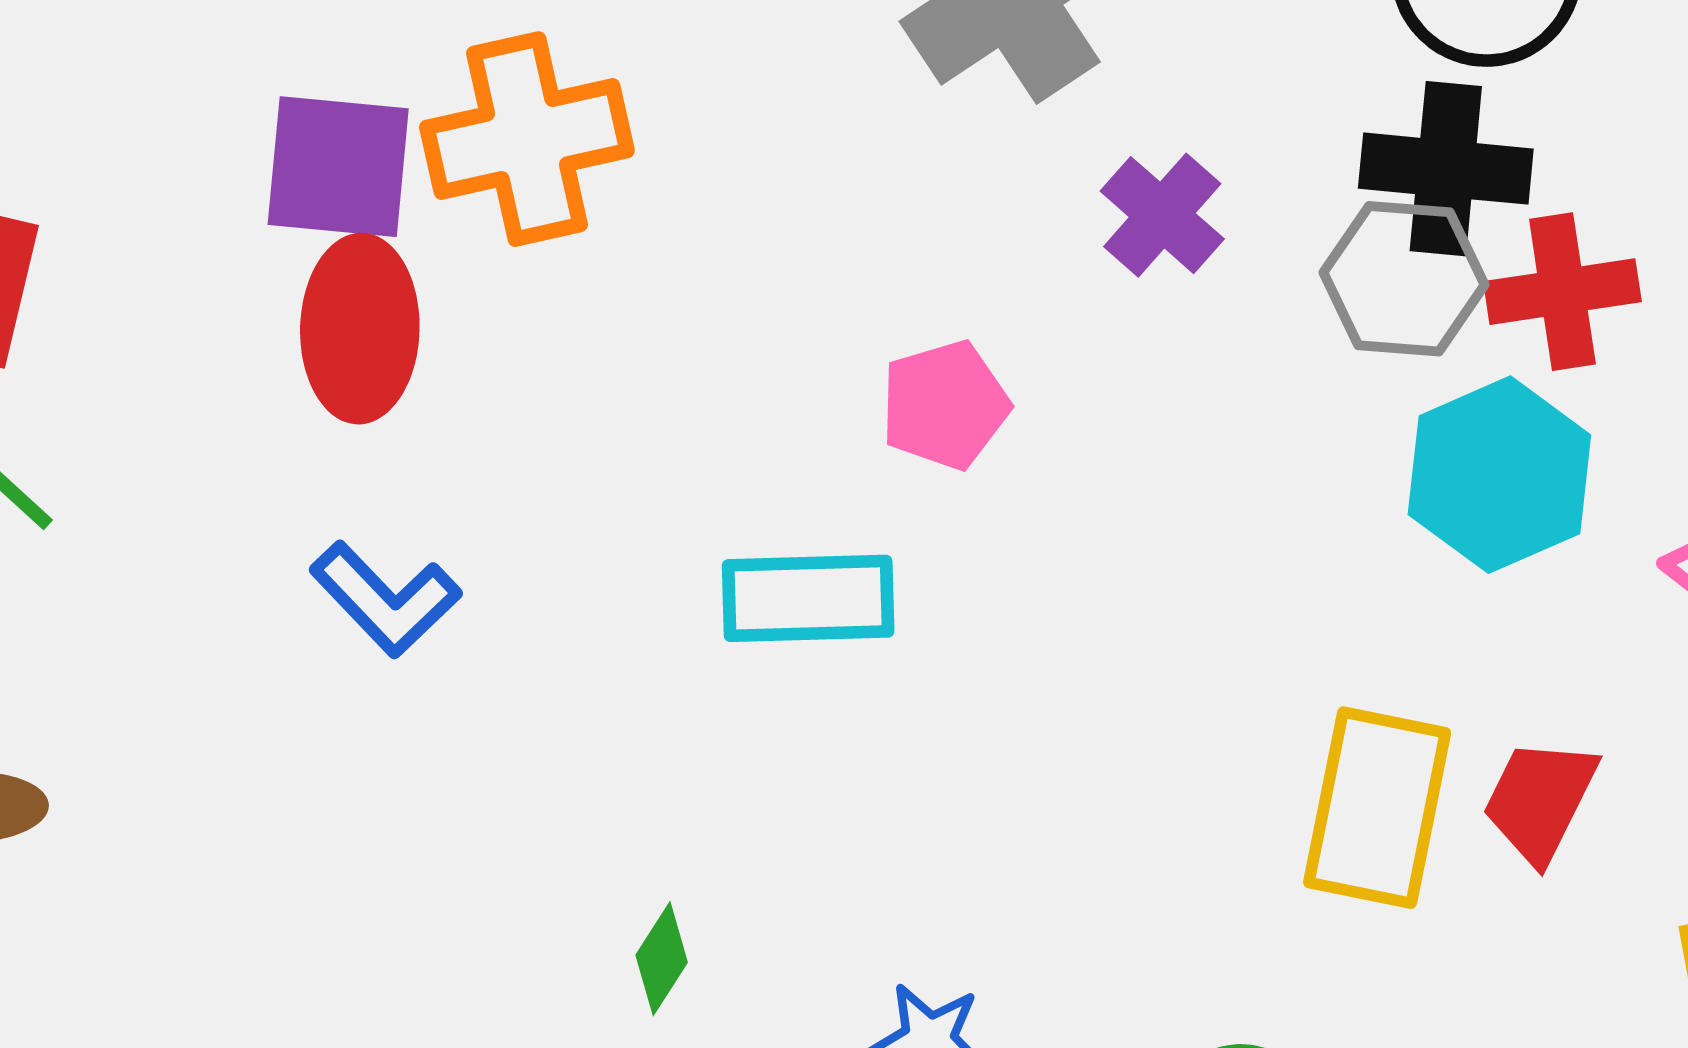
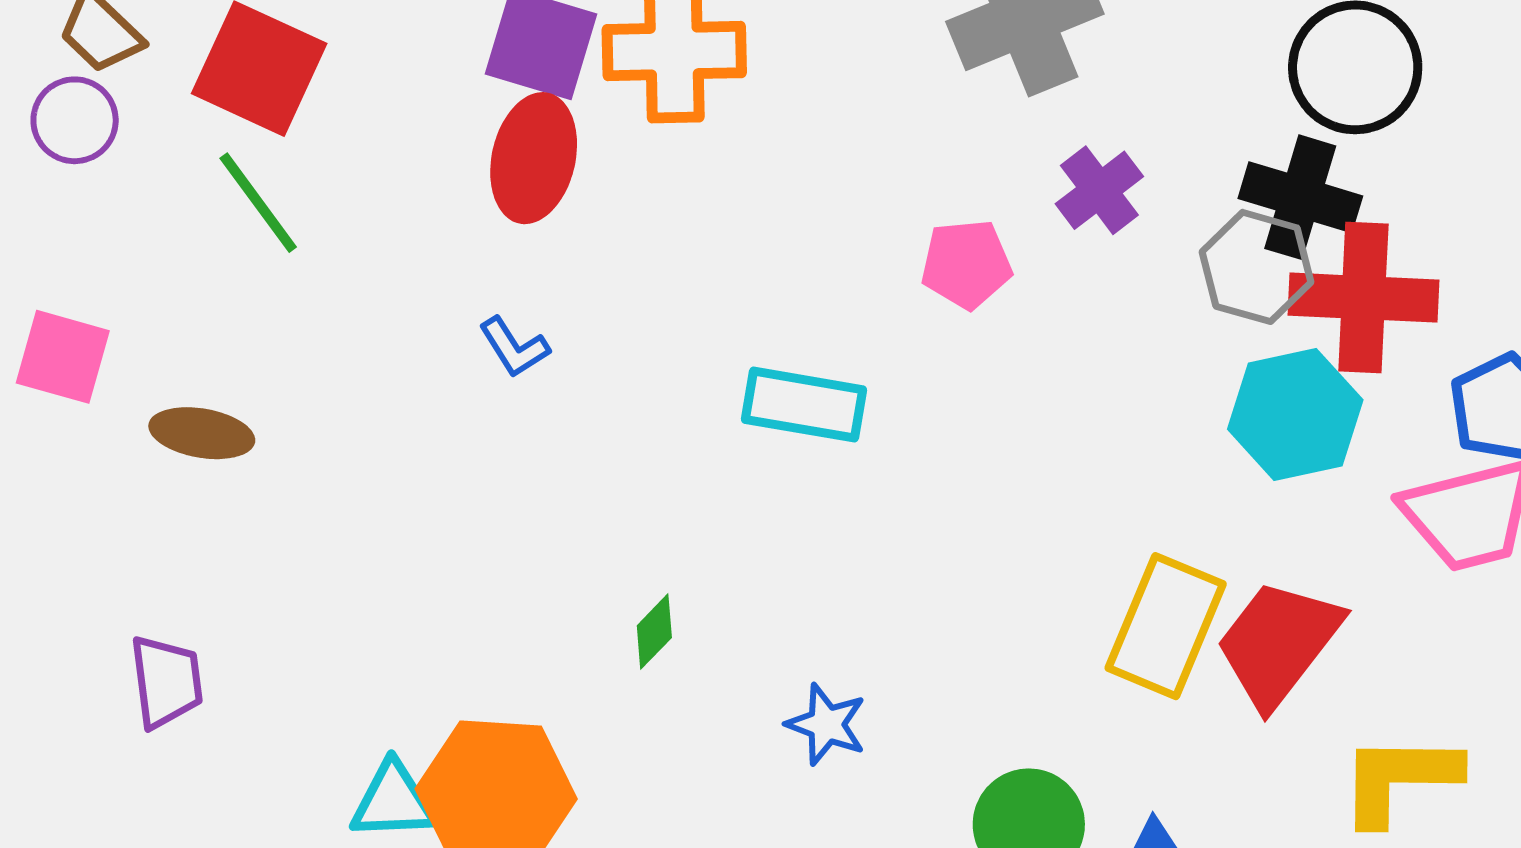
red cross: (1562, 292) -> (1363, 298), size x1.4
pink pentagon: (945, 405) -> (966, 264), moved
blue L-shape: (385, 599) -> (514, 347), size x0.7
red trapezoid: (1540, 800) -> (1278, 643), size x1.5

